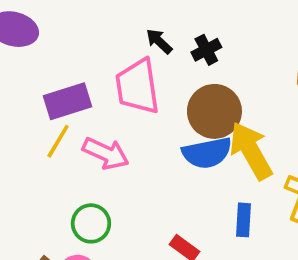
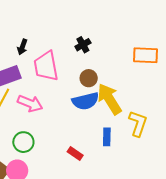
black arrow: (159, 41) -> (22, 47), moved, turned -112
brown circle: (214, 111) -> (89, 78), size x0.6

